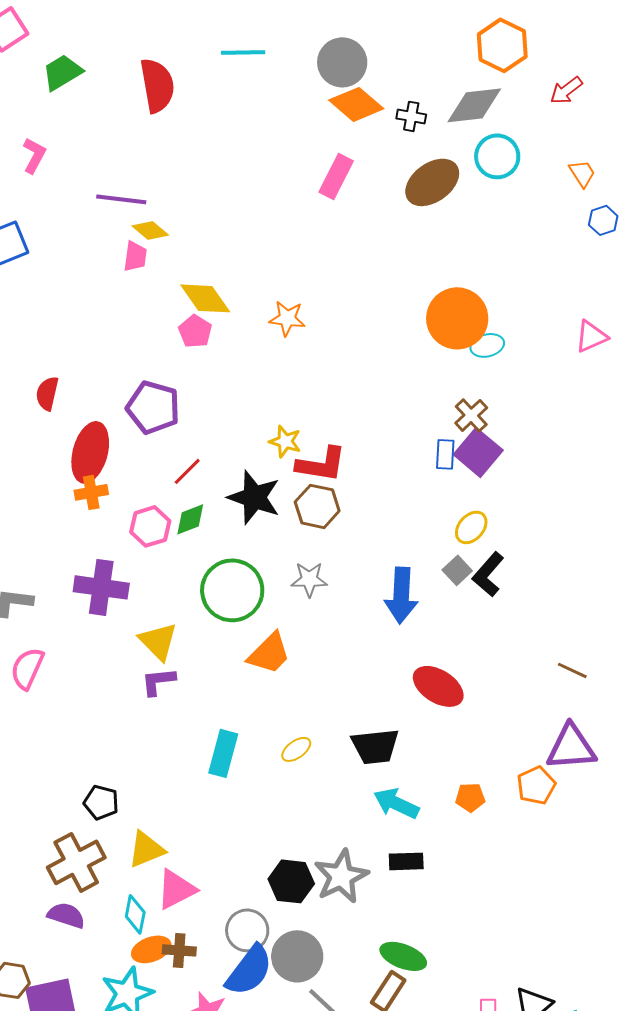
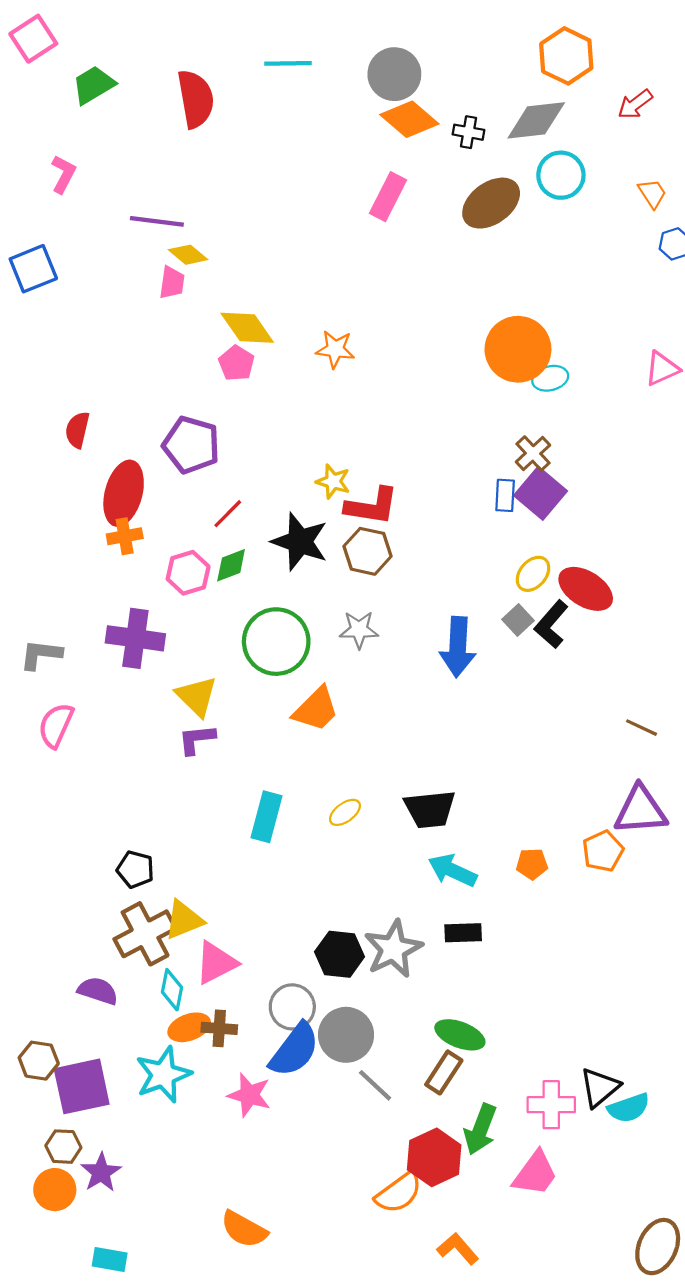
red ellipse: (438, 686) -> (586, 589), moved
brown cross: (76, 862) -> (145, 934), moved

